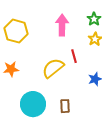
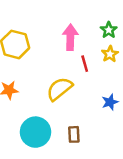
red line: (74, 56) -> (85, 64), moved

